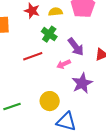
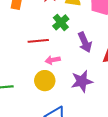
pink arrow: (64, 64) -> (53, 60), moved
yellow circle: (50, 101) -> (45, 81), moved

